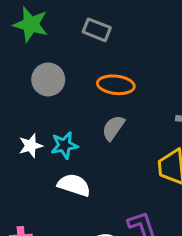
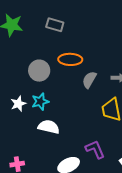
gray circle: (48, 79) -> (39, 71), moved
gray semicircle: (113, 128) -> (89, 80), moved

